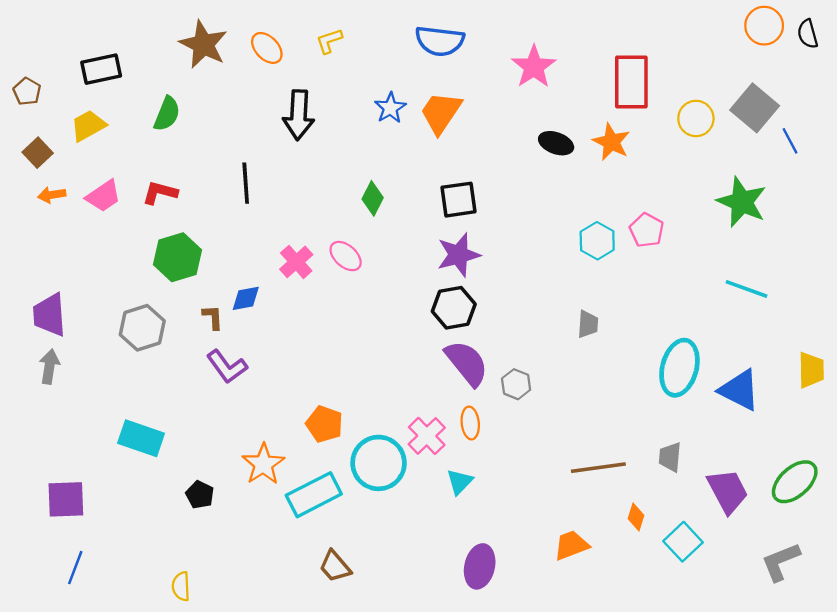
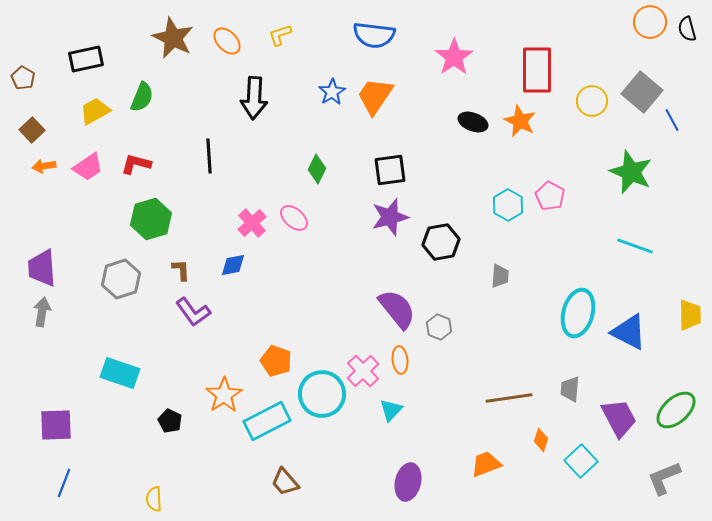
yellow trapezoid: (88, 126) -> (95, 111), moved
blue diamond: (246, 298) -> (233, 265), moved
black hexagon: (454, 308) -> (441, 242), moved

